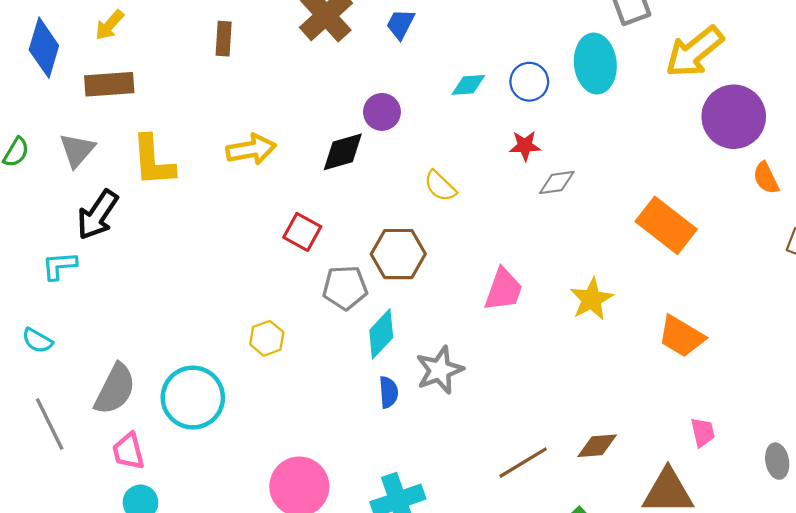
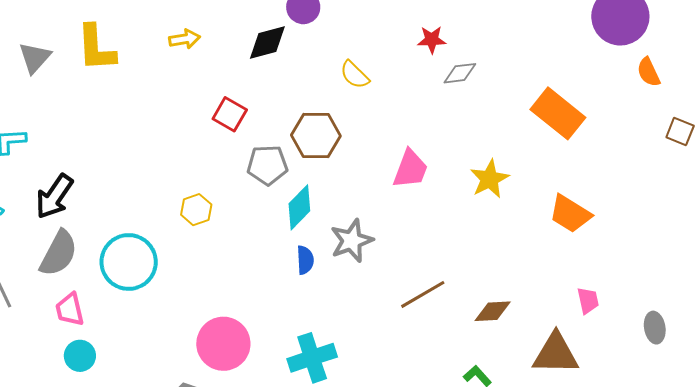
yellow arrow: (251, 149) -> (185, 39), size x0.7
gray triangle: (77, 150) -> (35, 58), moved
black arrow: (97, 215) -> (54, 196), moved
brown line: (523, 463) -> (423, 294), moved

